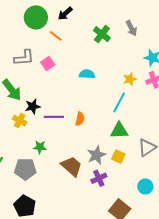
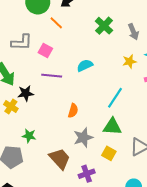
gray arrow: (131, 28) -> (133, 32), moved
pink square: (48, 63) -> (45, 50), turned -32
cyan semicircle: (87, 74) -> (85, 65), turned -35
yellow star: (130, 79) -> (129, 61), moved
purple line: (54, 117) -> (52, 76), moved
gray star: (96, 155) -> (83, 138), moved

